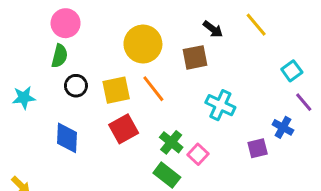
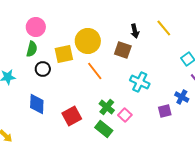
black arrow: (213, 29) -> (135, 31), turned 40
brown square: (195, 57) -> (123, 50), turned 30
yellow square: (116, 90) -> (64, 54), moved
red square: (124, 129) -> (72, 116), moved

